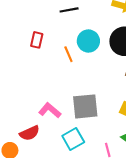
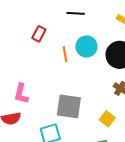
pink L-shape: (50, 110) -> (21, 94), moved, turned -130

